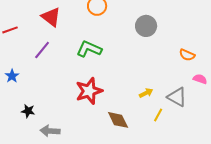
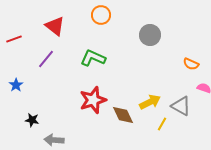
yellow arrow: (146, 93) -> (150, 102), size x1.5
brown diamond: (118, 120) -> (123, 115), moved

